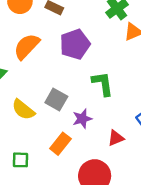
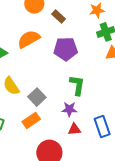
gray square: (56, 100) -> (37, 97), moved
purple star: (82, 119) -> (69, 109), moved

